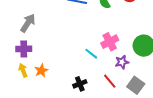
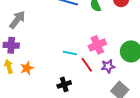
cyan line: (91, 54) -> (70, 53), moved, turned -32
red line: (110, 81) -> (87, 65), moved

